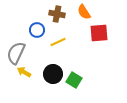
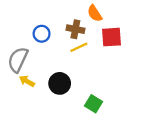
brown cross: (57, 14) -> (75, 29), moved
yellow line: (58, 42) -> (79, 47), moved
green square: (74, 80) -> (94, 104), moved

